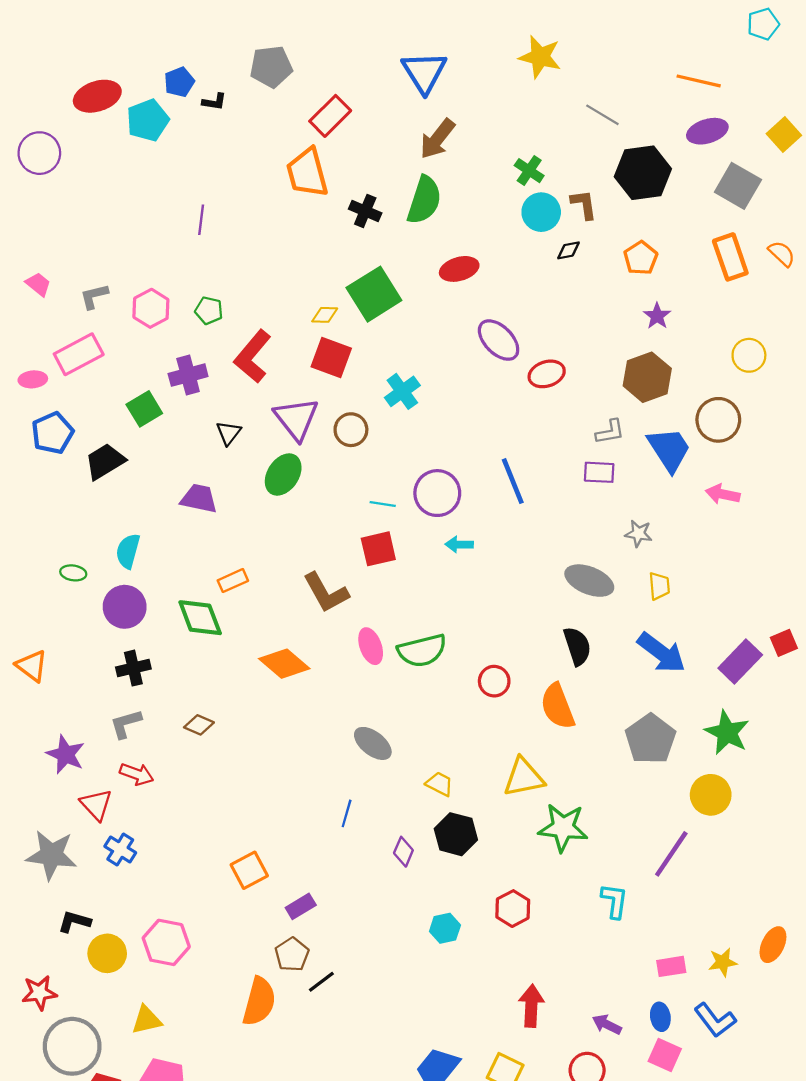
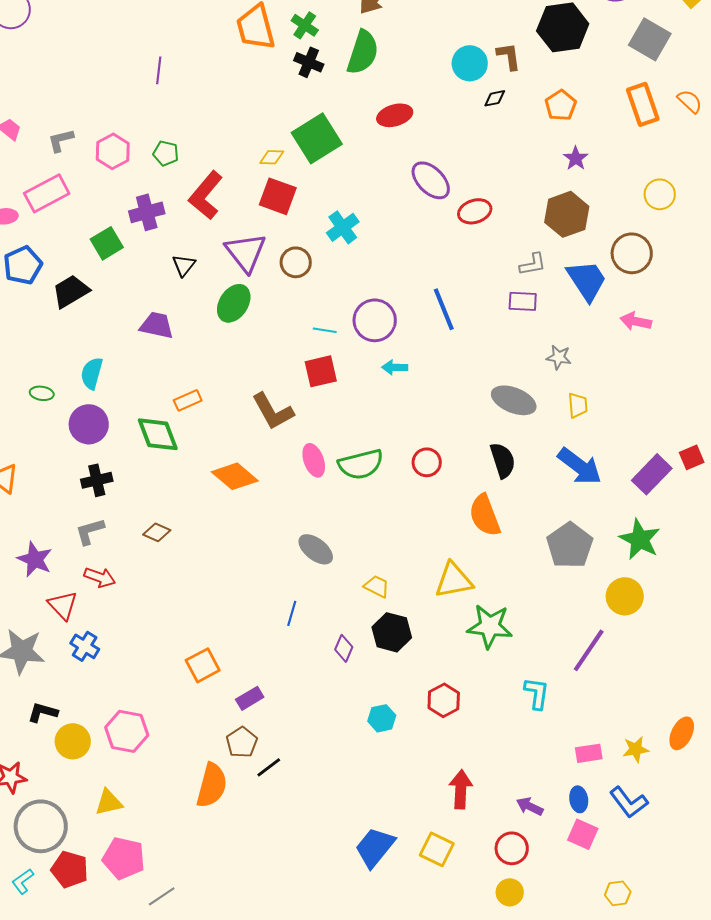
green cross: (529, 171) -> (305, 25), moved
red circle: (494, 681) -> (427, 462), moved

